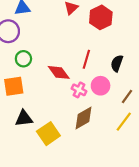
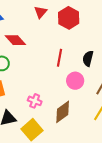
red diamond: (59, 72) -> (15, 40), moved
pink cross: (79, 90) -> (35, 101), moved

